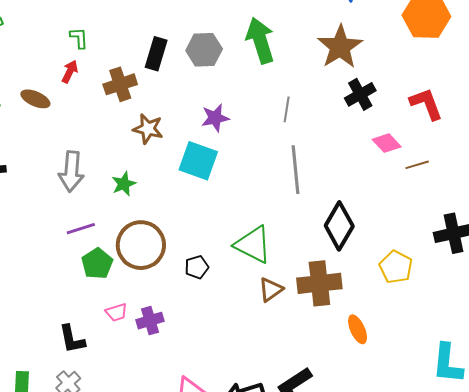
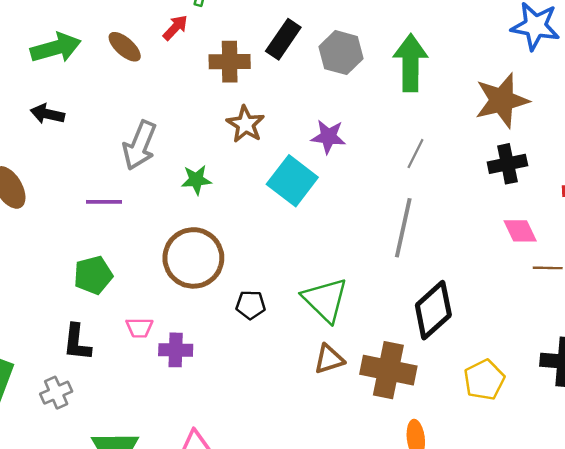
purple line: (81, 229) -> (104, 202), moved
green pentagon: (97, 264) -> (93, 275), moved

